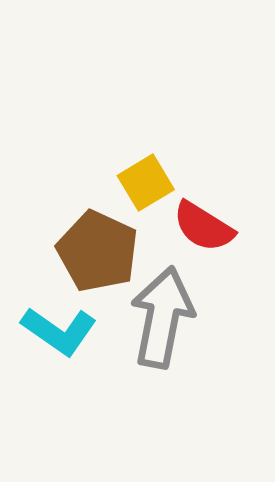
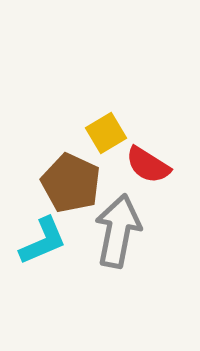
cyan L-shape: (59, 331) -> (43, 241), turned -58

